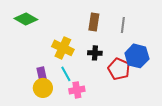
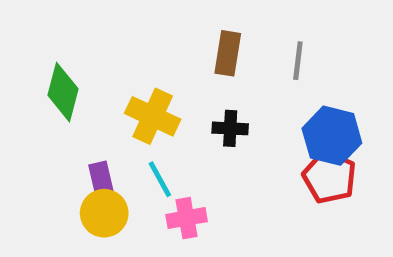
green diamond: (26, 19) -> (63, 92), moved, turned 75
red pentagon: (119, 69) -> (329, 177), moved

